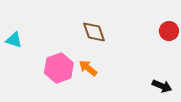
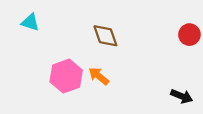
cyan triangle: (14, 40) -> (30, 22), moved

